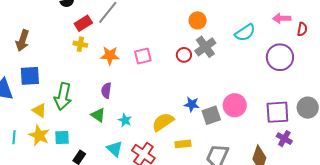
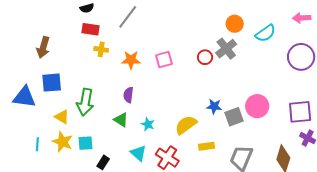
orange circle: (198, 20) -> (235, 24), moved
red rectangle: (83, 23) -> (91, 29), moved, turned 42

